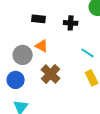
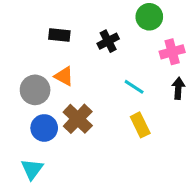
black cross: (71, 23) -> (108, 41), turned -32
blue circle: (16, 80) -> (44, 128), moved

